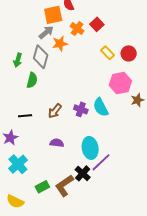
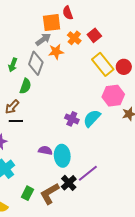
yellow rectangle: (108, 53) -> (103, 64), size x1.6
cyan semicircle: (101, 107) -> (92, 118), turned 66
brown arrow: (55, 111) -> (12, 107), moved
cyan ellipse: (90, 148) -> (62, 156), moved
green rectangle: (42, 187) -> (28, 193), turned -40

